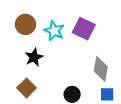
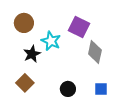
cyan star: (54, 31) -> (51, 41), moved
gray diamond: (101, 69) -> (95, 52), moved

